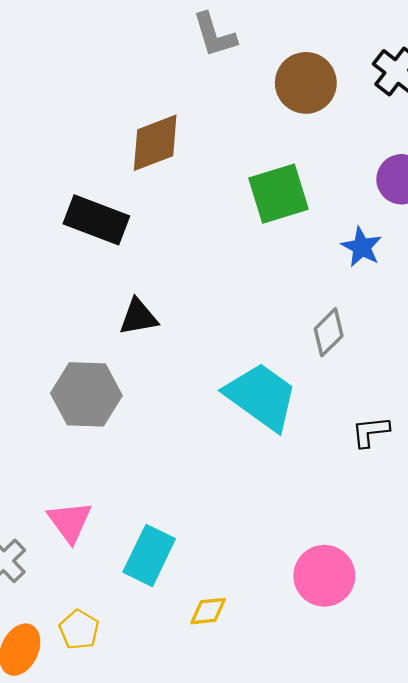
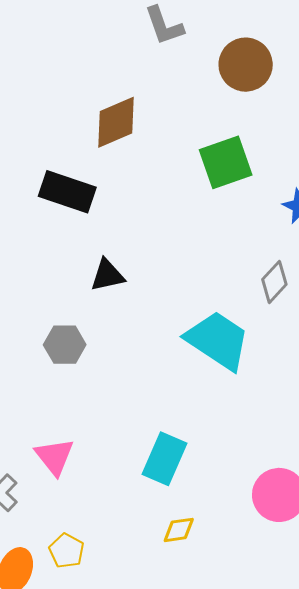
gray hexagon: (86, 394) -> (65, 345), size x0.7
cyan rectangle: (149, 555) -> (164, 459), moved

